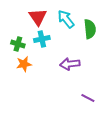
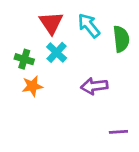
cyan cross: (42, 39) -> (57, 52), turned -35
purple line: (88, 98) -> (118, 132), turned -32

